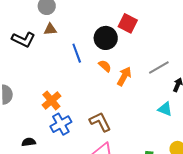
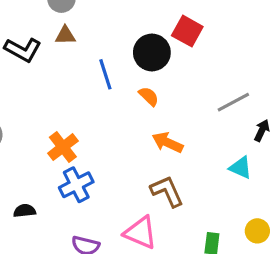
orange arrow: (124, 76) -> (167, 142), moved, turned -96
brown L-shape: (100, 122) -> (167, 191), moved

